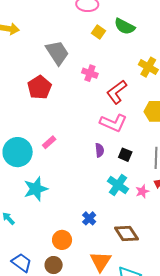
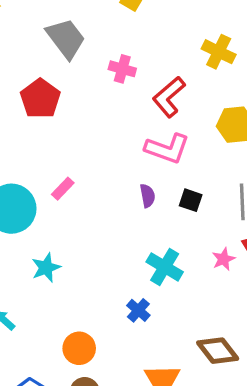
cyan cross: (118, 185) -> (165, 267), moved
cyan star: (36, 189) -> (46, 268), size x0.7
brown diamond: (126, 234) -> (218, 351), moved
orange circle: (62, 240) -> (79, 348), moved

